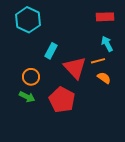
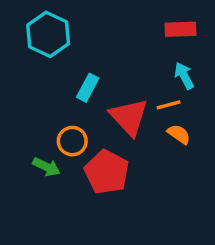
orange circle: (31, 77) -> (72, 141), moved

